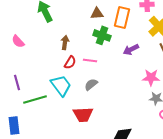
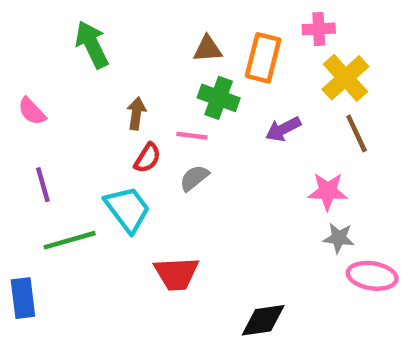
pink line: (90, 60) -> (192, 136), moved
purple line: (17, 82) -> (43, 185), moved
gray semicircle: (91, 84) -> (194, 178), moved

